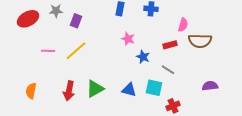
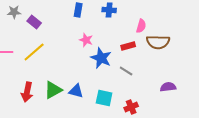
purple rectangle: (76, 21) -> (34, 22), turned -72
blue star: (143, 57) -> (101, 58), size x1.5
cyan square: (154, 88) -> (104, 98), moved
blue triangle: (129, 90) -> (76, 91), moved

